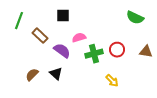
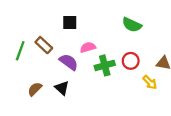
green semicircle: (135, 18) -> (132, 25), moved
green line: (19, 21) -> (20, 51), moved
yellow arrow: (112, 81) -> (150, 82), moved

